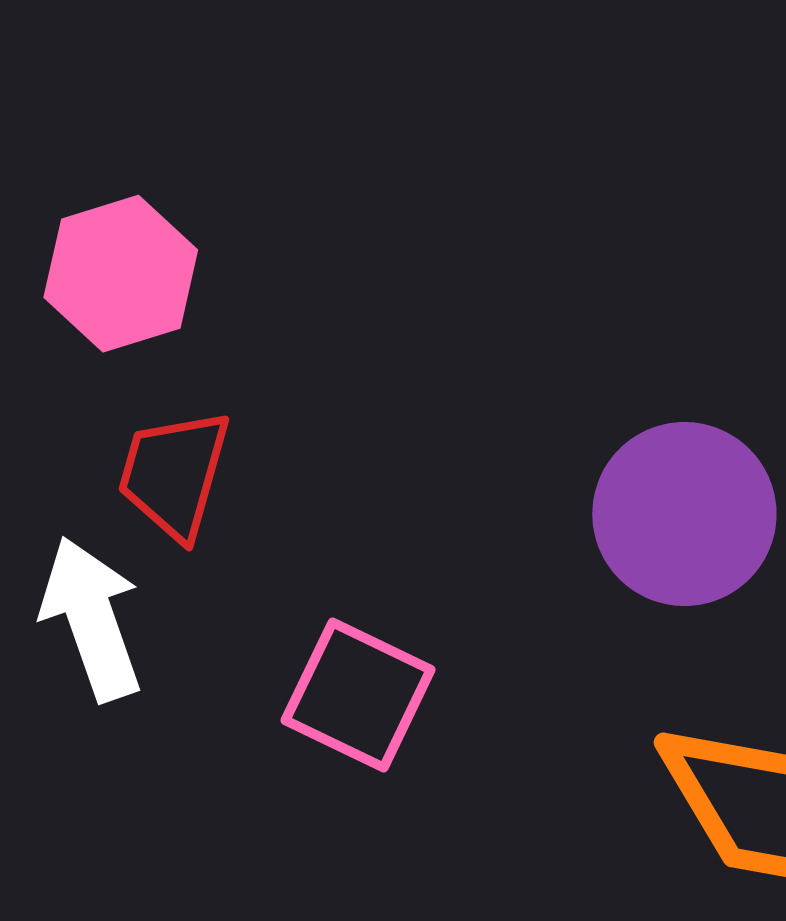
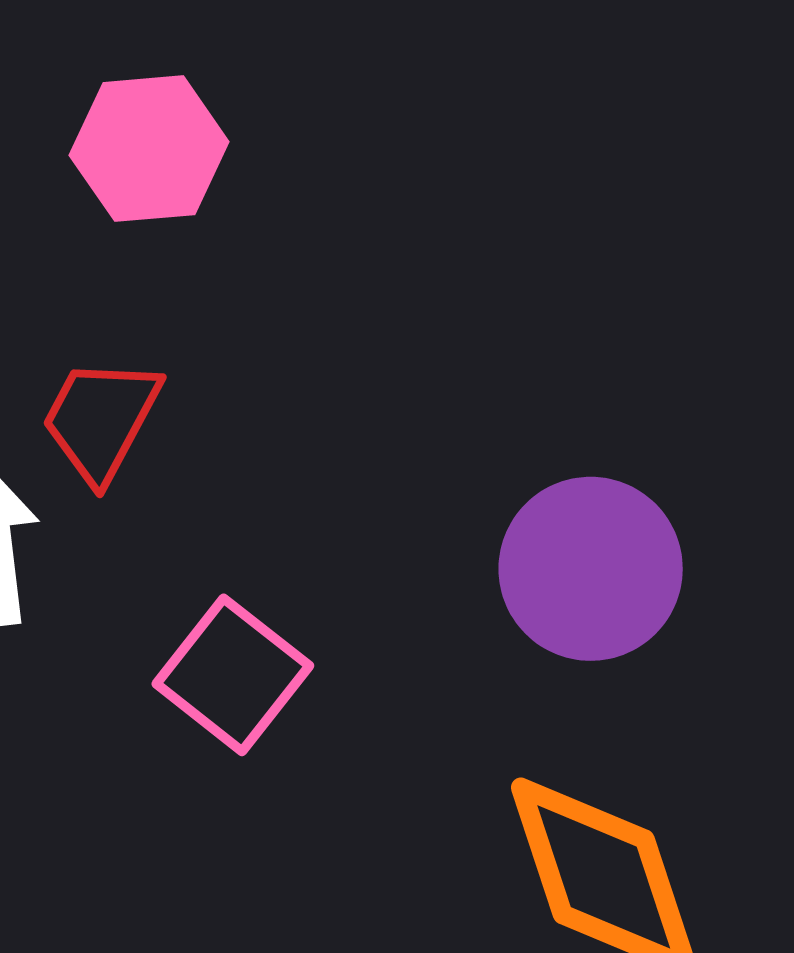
pink hexagon: (121, 274) -> (149, 149), moved

